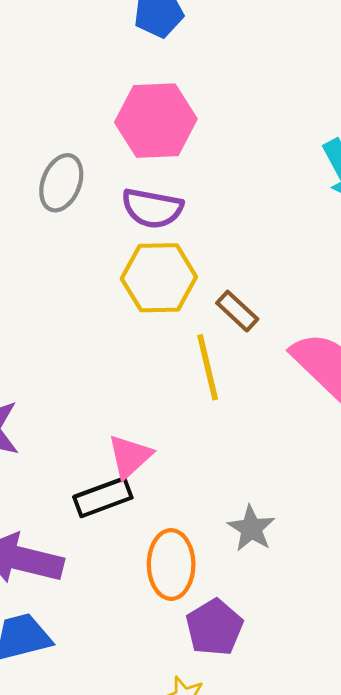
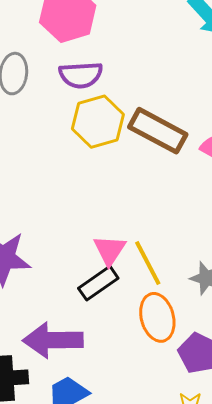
brown rectangle: (237, 311) -> (158, 131), size x1.8
yellow line: (208, 367) -> (148, 263), moved

